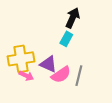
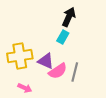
pink arrow: (26, 76) -> (25, 88), moved

